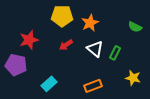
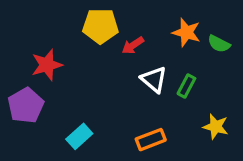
orange star: (90, 23) -> (186, 32), moved, turned -30
red arrow: (66, 45) -> (133, 45), moved
purple pentagon: (16, 65) -> (26, 105), turned 30

